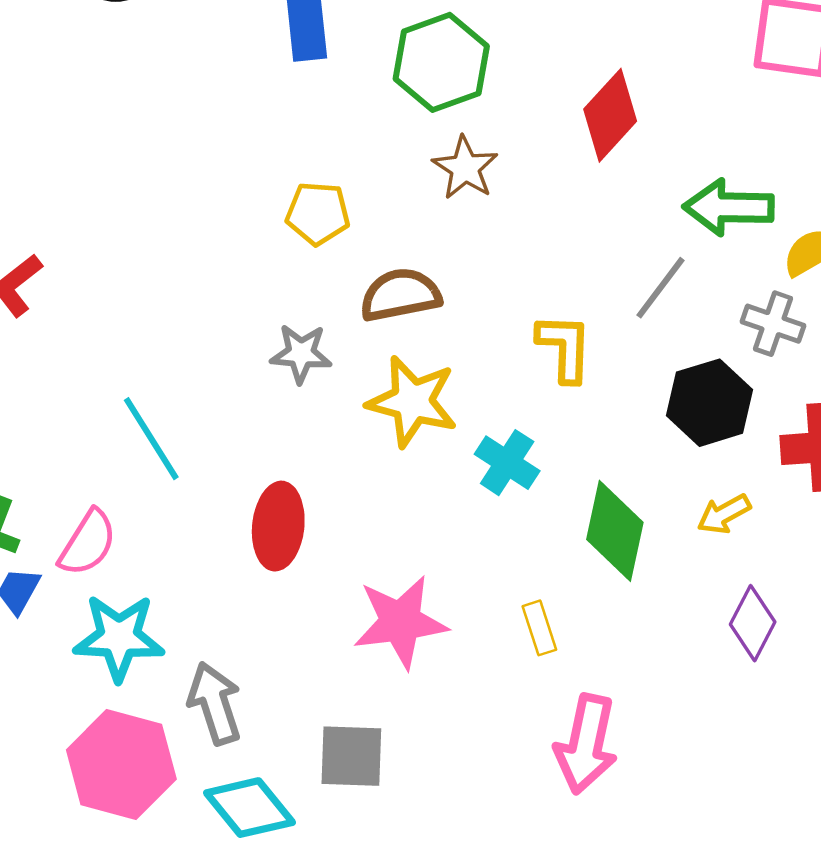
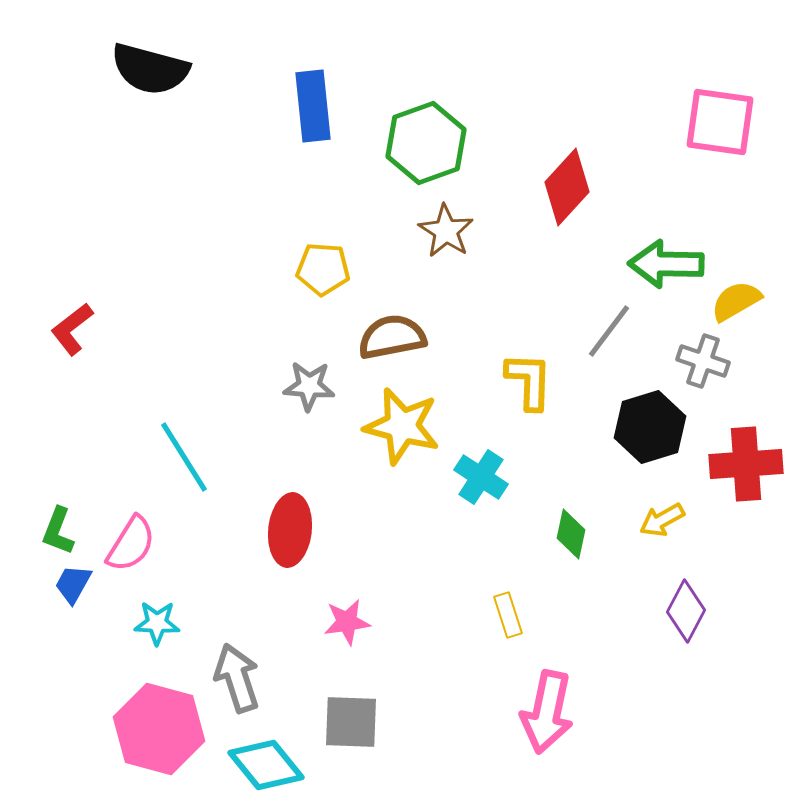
green diamond: (615, 531) -> (571, 534), size x0.6
pink star: (400, 622) -> (347, 622), moved, size x0.6
cyan star: (119, 637) -> (157, 623), size x0.6

